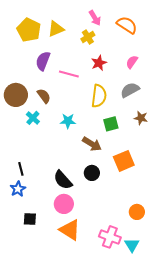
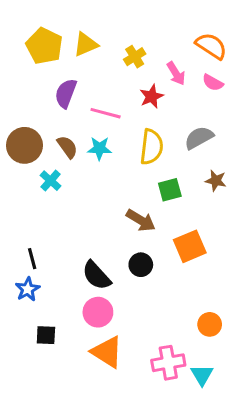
pink arrow: (95, 18) -> (176, 73), moved
orange semicircle: (127, 25) -> (211, 46), moved
pink semicircle: (132, 62) -> (213, 83), moved, turned -96
cyan star: (68, 121) -> (99, 148), moved
pink cross: (110, 237) -> (168, 363), turned -30

